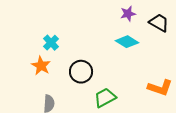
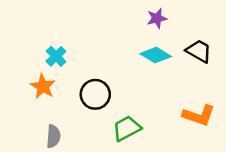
black trapezoid: (159, 23) -> (199, 51), moved

